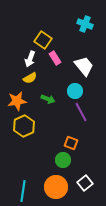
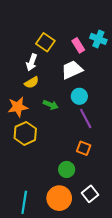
cyan cross: (85, 24) -> (98, 39), moved
pink rectangle: (55, 58) -> (78, 45), moved
white trapezoid: (84, 66) -> (72, 70), moved, turned -75
orange square: (71, 143) -> (84, 148), moved

